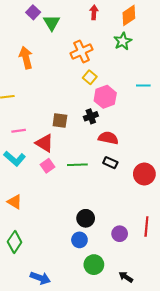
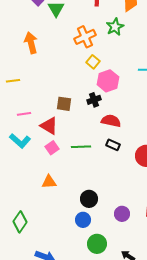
green star: (123, 41) -> (115, 27), moved
orange triangle: (15, 202) -> (49, 182), moved, turned -35

